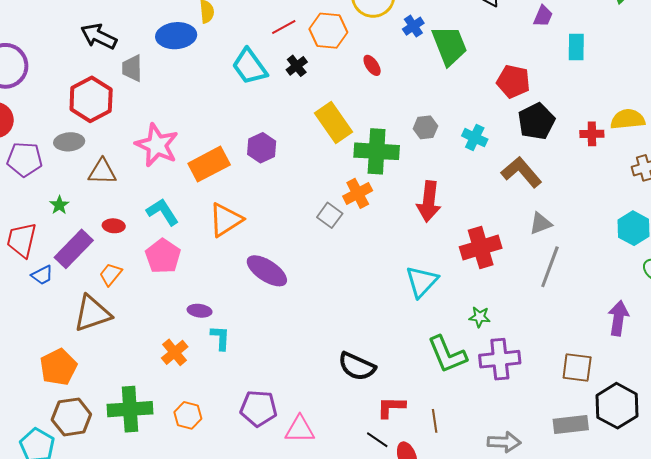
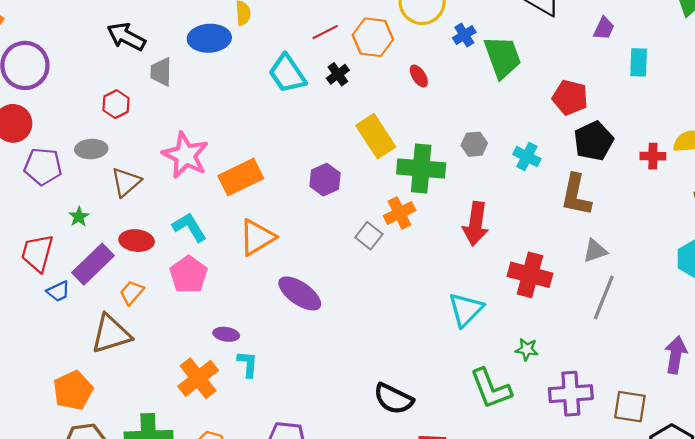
red hexagon: (91, 99) -> (116, 104), size x0.6
purple hexagon: (262, 148) -> (325, 180), moved
brown triangle: (102, 172) -> (126, 182), turned -44
brown L-shape: (521, 172) -> (576, 195), turned -129
red ellipse: (114, 226) -> (137, 241), size x1.4
red cross: (481, 247) -> (530, 275), turned 30
orange cross: (175, 352) -> (198, 378), size x1.4
purple cross: (500, 359) -> (571, 394), moved

